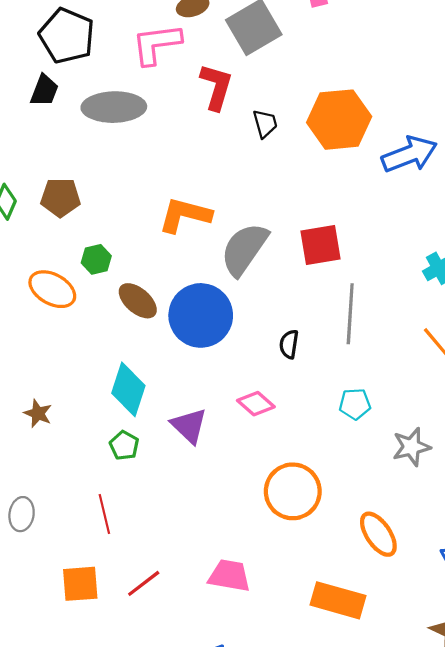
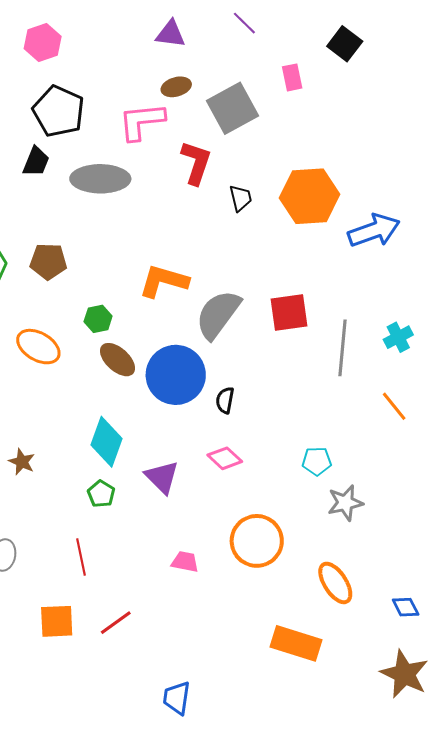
green hexagon: (96, 259) -> (98, 319), moved
gray line: (350, 314) -> (342, 348), moved
black semicircle: (289, 344) -> (225, 400), moved
gray star: (411, 447) -> (345, 503), moved
pink trapezoid: (229, 576) -> (185, 562), moved, size x0.7

